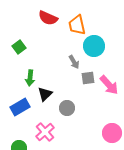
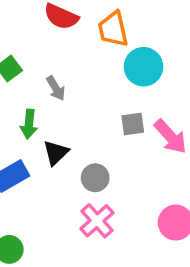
gray arrow: (74, 62) -> (56, 88), moved
pink cross: (45, 132) -> (97, 221), moved

